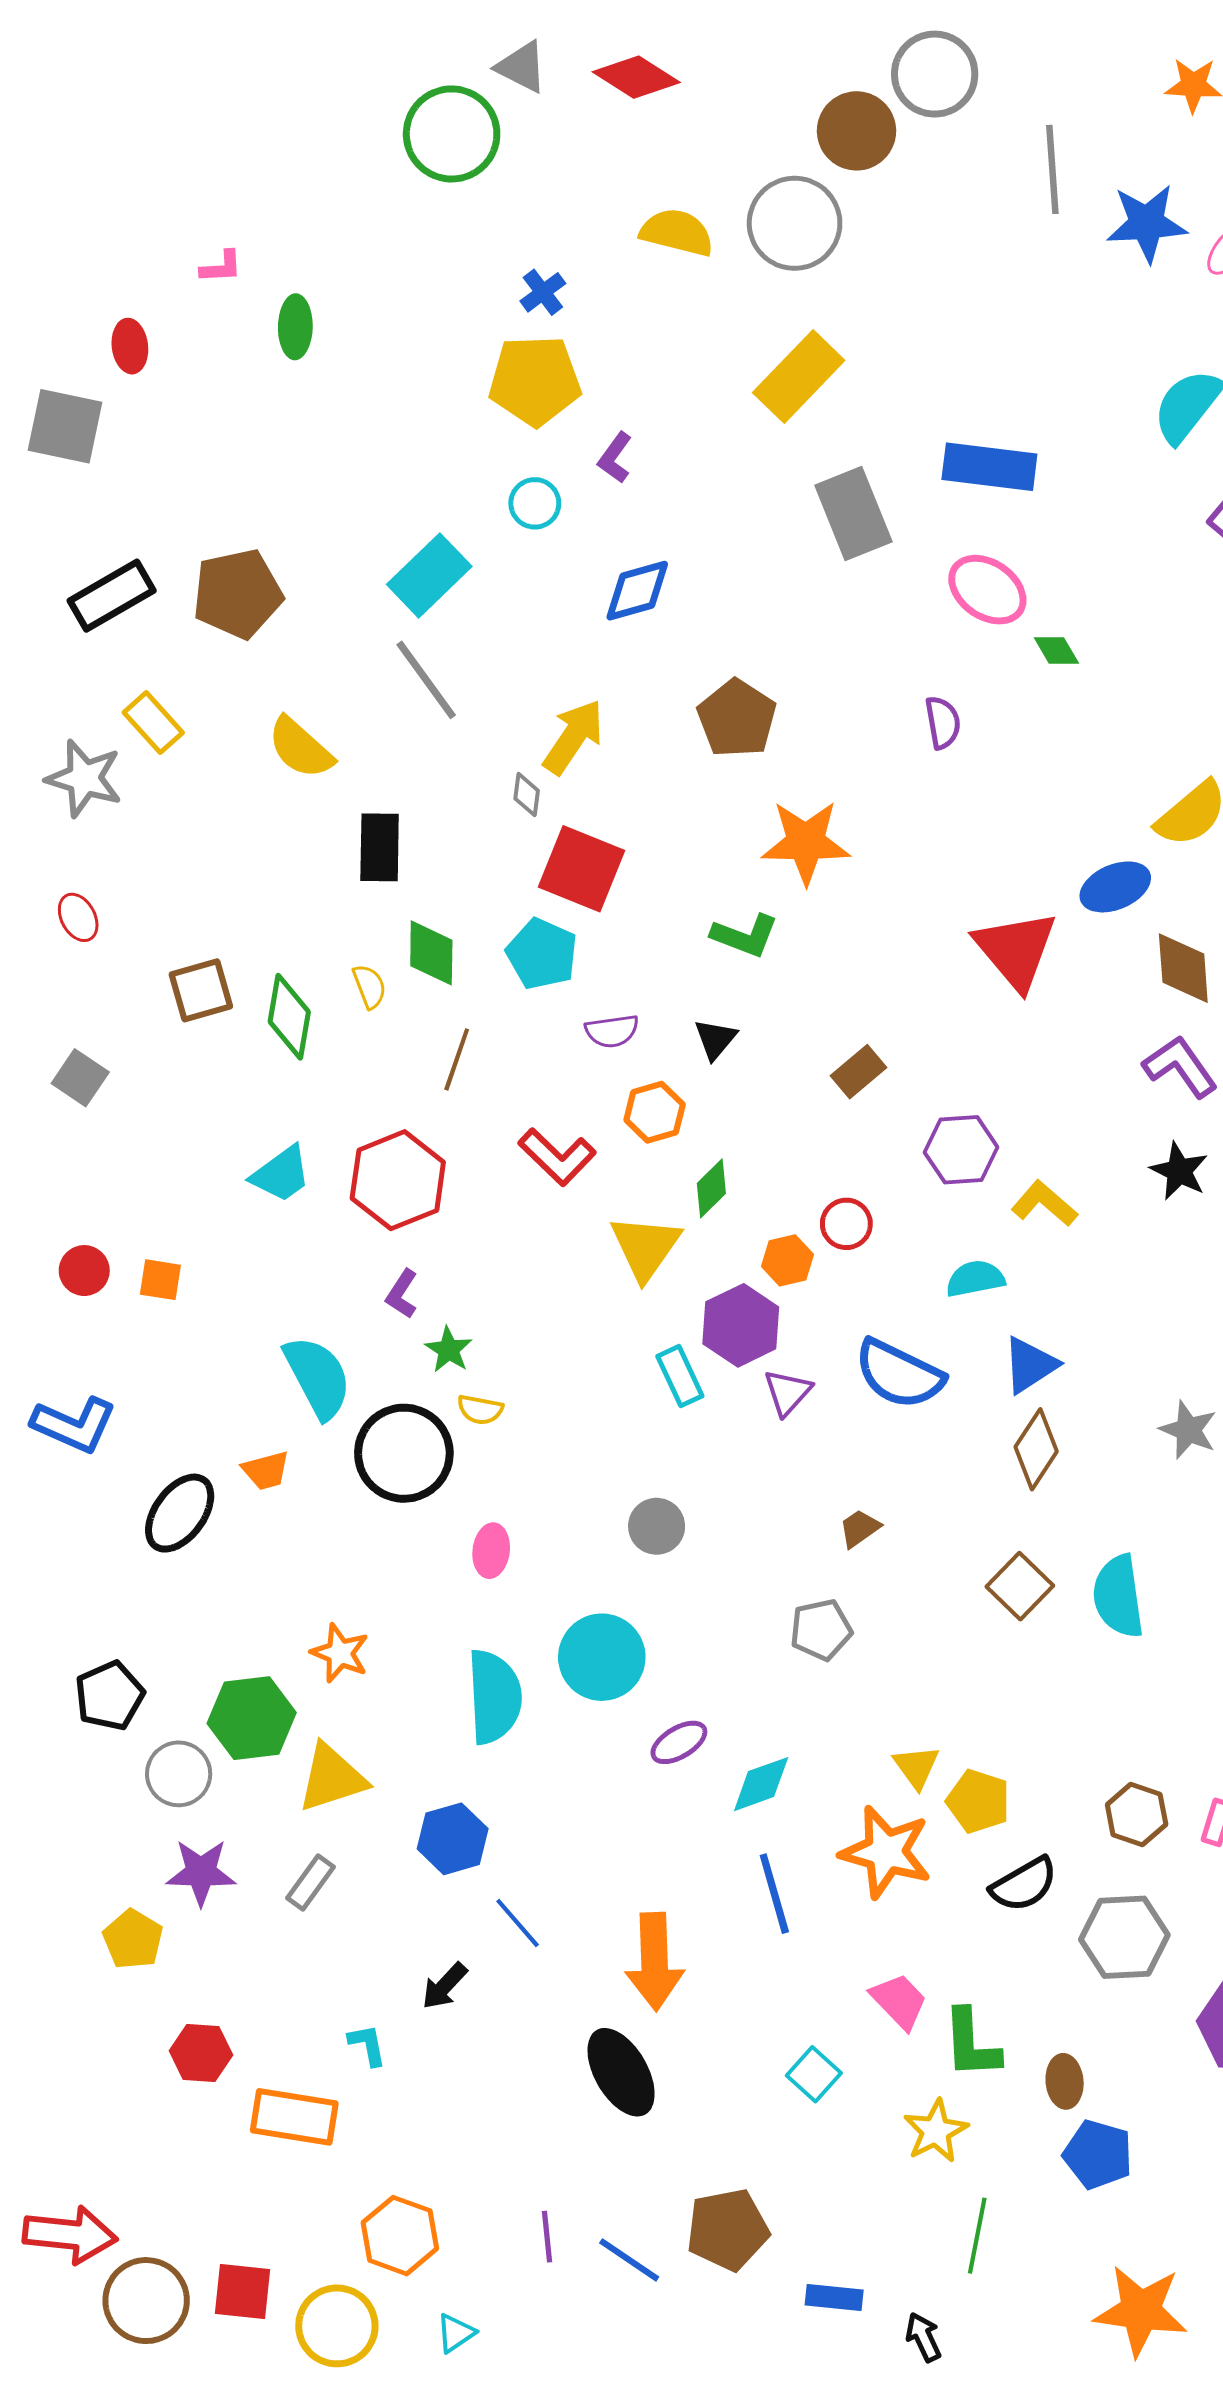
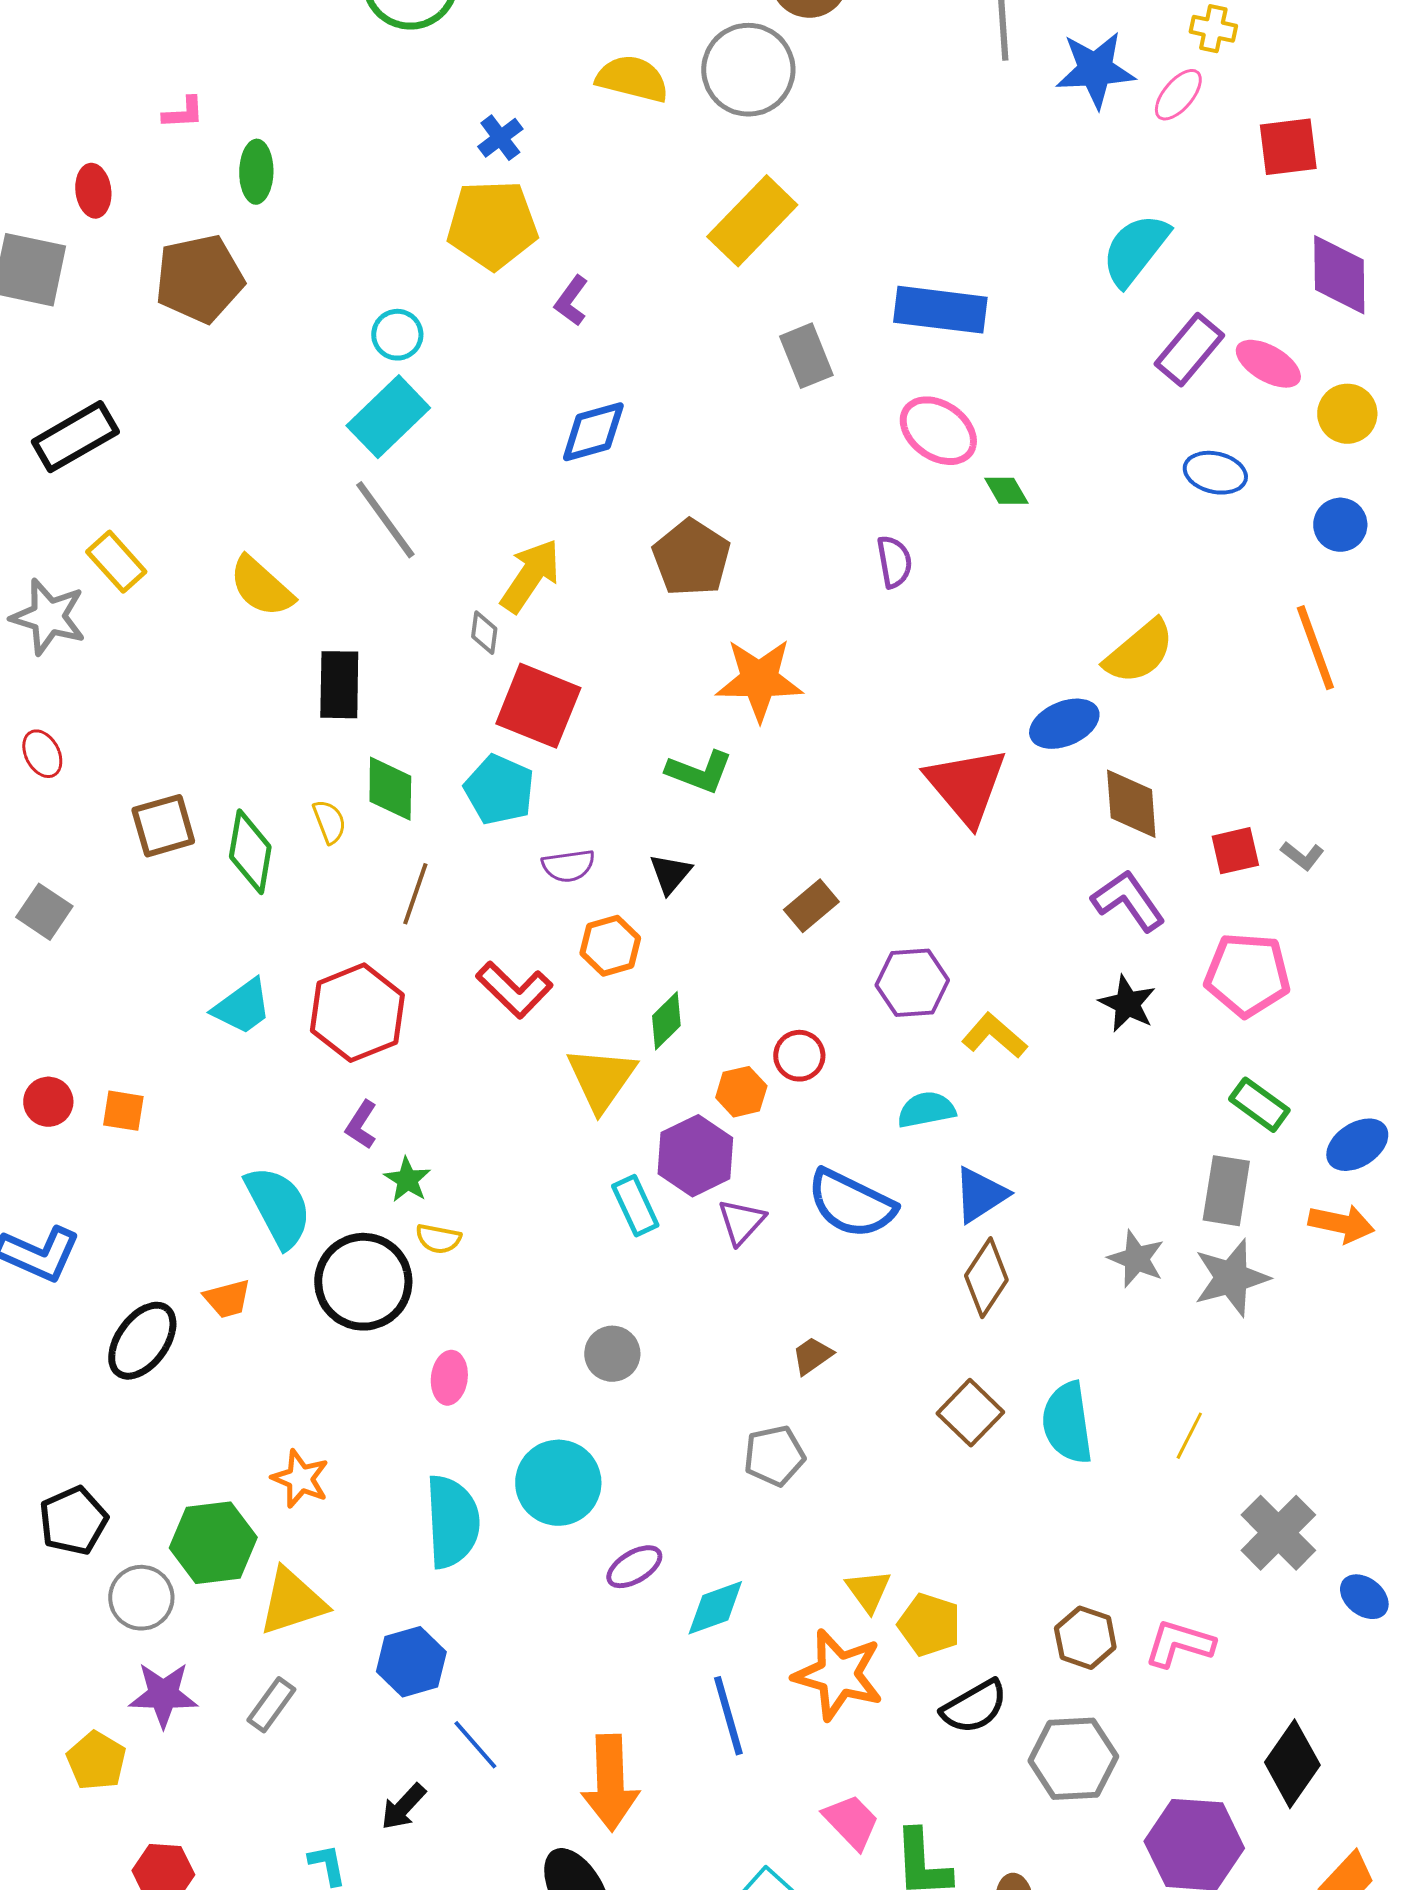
cyan circle: (535, 503) -> (397, 335), moved
gray rectangle: (853, 513) -> (806, 356), size x0.7
brown pentagon: (237, 594) -> (199, 279), moved

